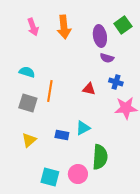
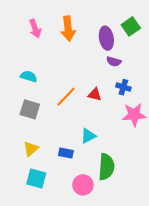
orange line: (50, 91) -> (66, 97), moved, turned 35
blue rectangle: (62, 135) -> (66, 153), moved
cyan square: (50, 177) -> (36, 179), moved

